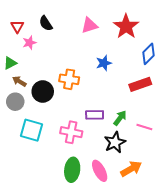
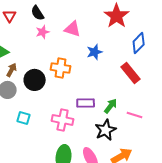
pink triangle: (89, 25) -> (73, 29), moved, turned 36
pink star: (29, 43) -> (43, 32), moved
brown arrow: (19, 81) -> (12, 70), turned 88
red rectangle: (140, 84) -> (131, 73), turned 70
cyan square: (32, 130) -> (24, 118), size x0.6

